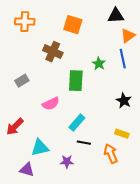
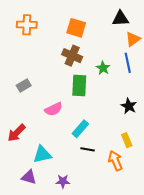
brown cross: (53, 52) -> (72, 56), moved
yellow rectangle: (122, 134) -> (127, 140), turned 48
purple star: (67, 162) -> (63, 181), moved

